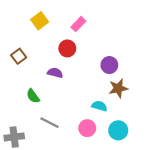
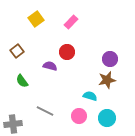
red circle: (67, 48) -> (67, 52), moved
purple circle: (109, 65) -> (110, 59), moved
green semicircle: (33, 96) -> (22, 81), moved

